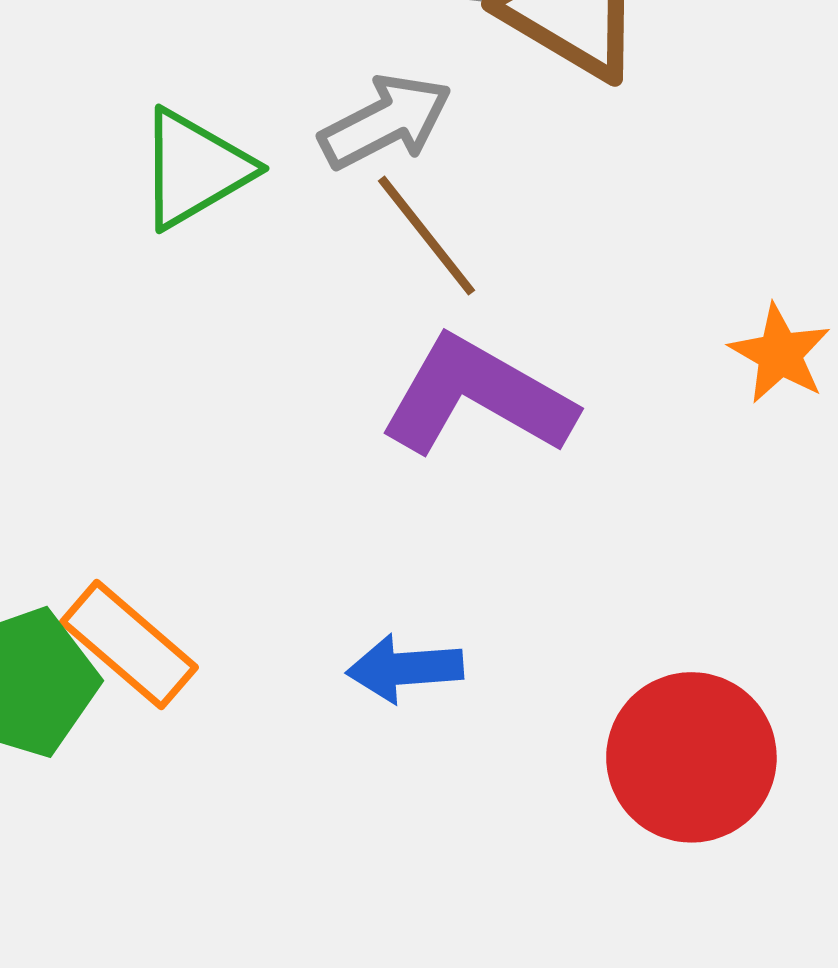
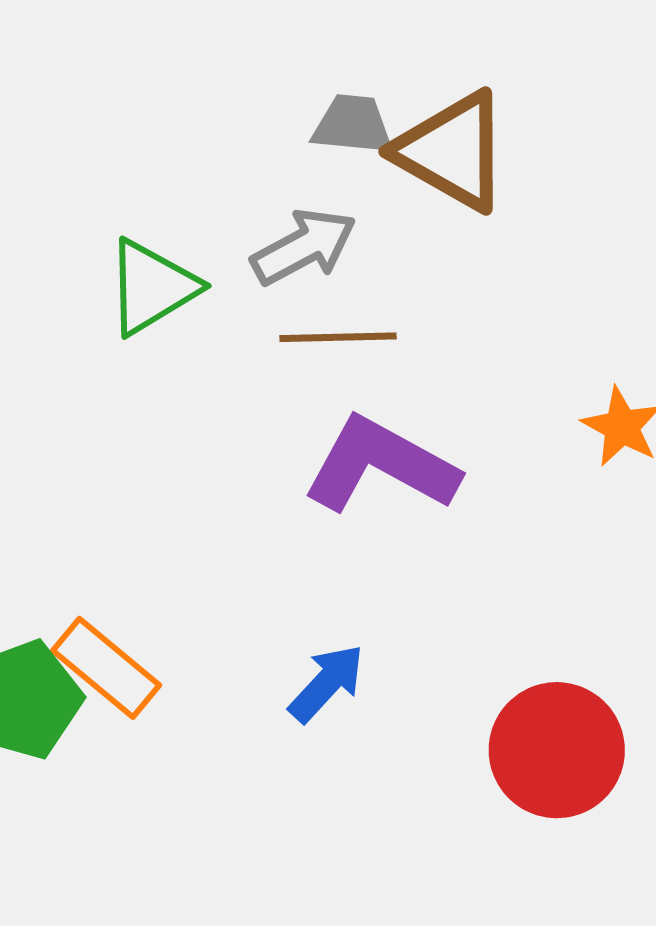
brown line: (427, 236) -> (338, 337), turned -52
blue arrow: (405, 668) -> (327, 683), turned 138

